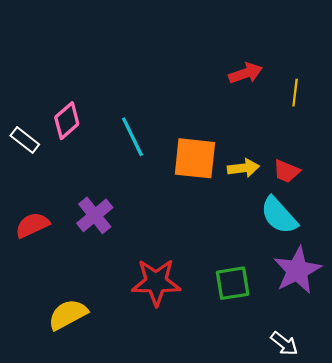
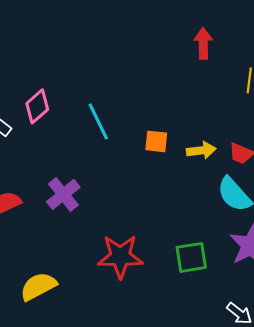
red arrow: (246, 73) -> (203, 43), moved, turned -72
orange square: (195, 158) -> (156, 141), size x0.6

